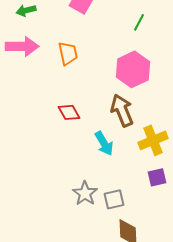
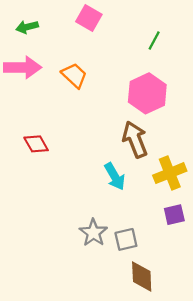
orange trapezoid: (68, 53) -> (74, 75), turned -35
red diamond: (69, 112) -> (36, 144), moved

